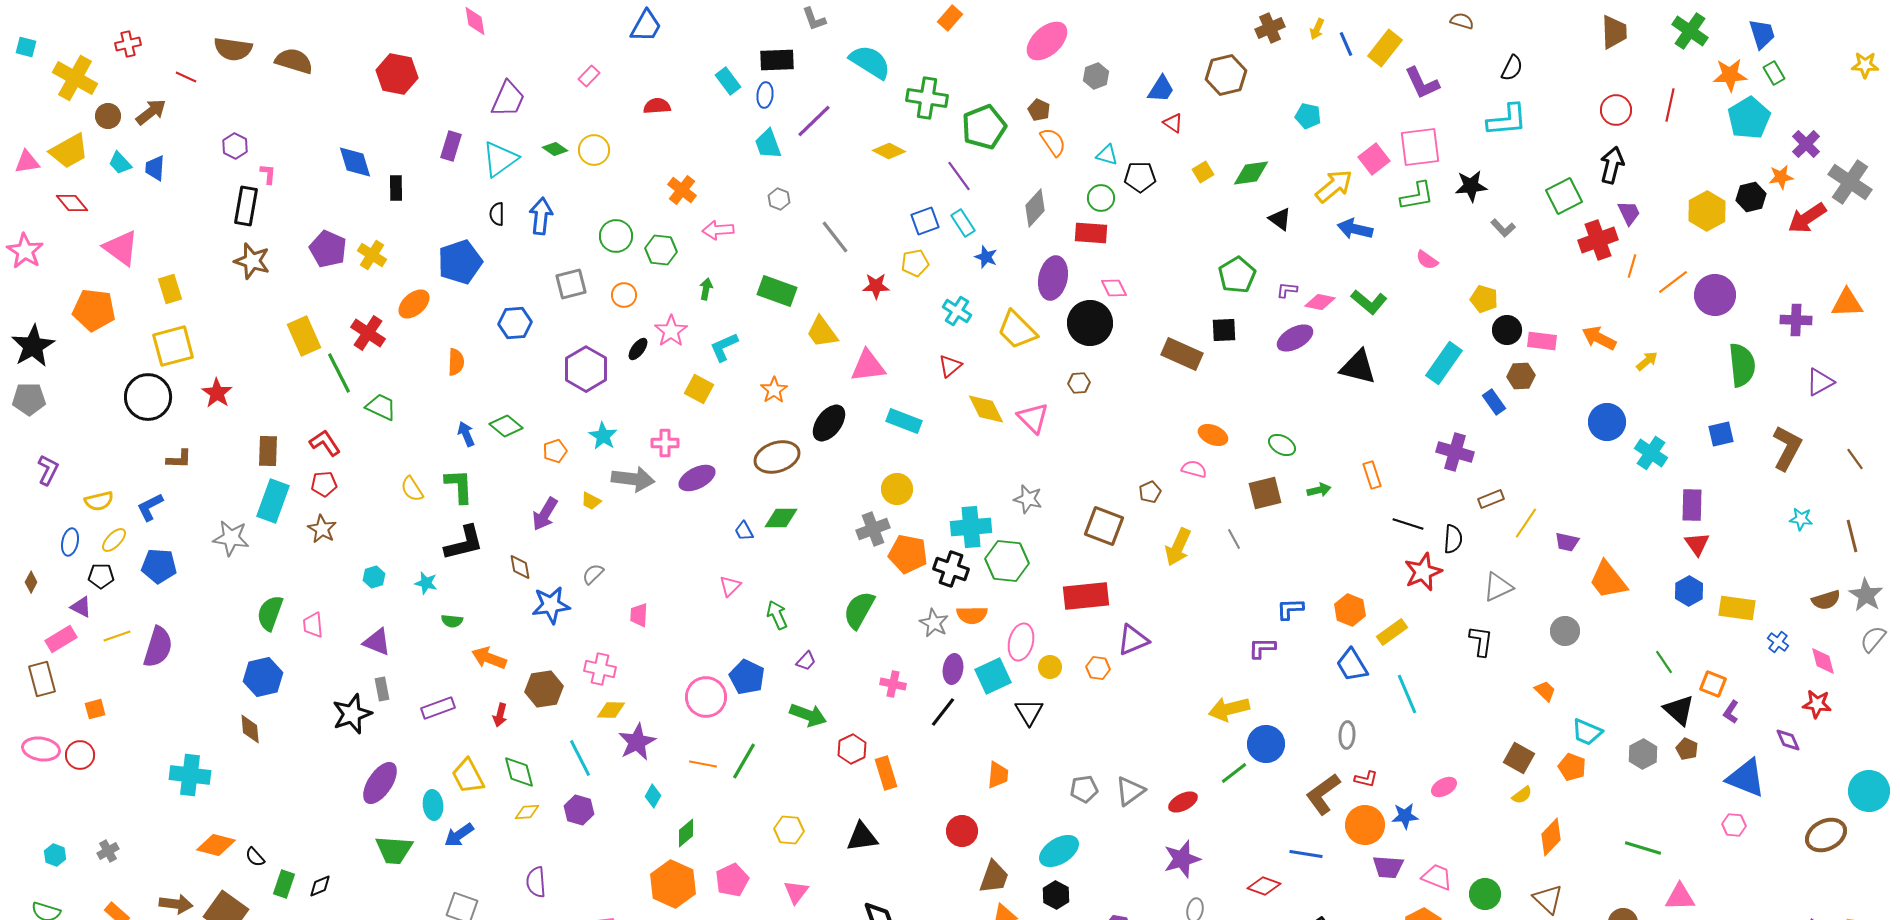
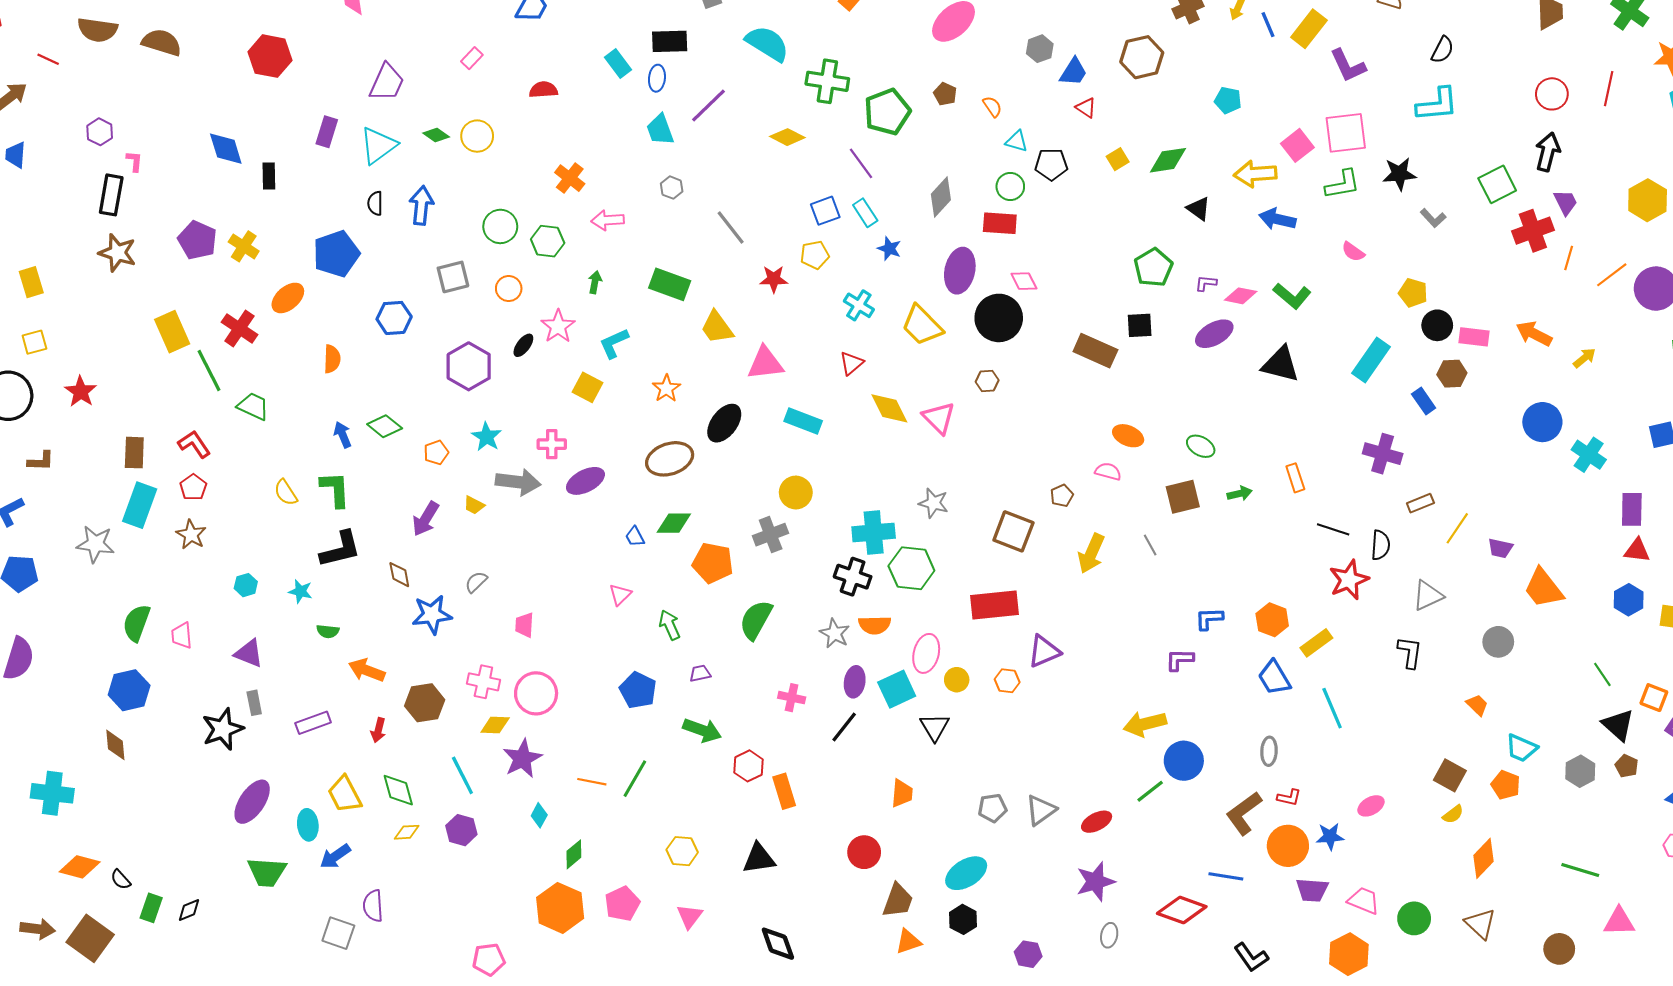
gray hexagon: (1096, 76) -> (1040, 49), moved
orange semicircle: (1053, 142) -> (992, 107), moved, size x0.7
yellow arrow: (1334, 186) -> (1255, 174), turned -144
yellow square: (173, 346) -> (34, 342), size x0.6
red pentagon: (324, 484) -> (193, 487), turned -30
red triangle: (1697, 544) -> (1637, 550), turned -48
orange pentagon: (908, 554) -> (713, 563), moved
purple trapezoid: (806, 661) -> (700, 673), turned -145
pink circle: (706, 697) -> (536, 693), moved
purple semicircle: (536, 882) -> (373, 906), moved
red diamond: (1264, 886) -> (1182, 910), size x1.4

